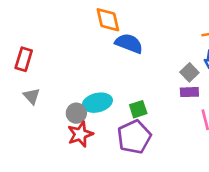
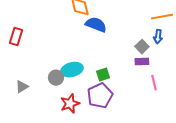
gray triangle: (32, 96) -> (22, 87), moved, turned 40
red star: (80, 134) -> (70, 104), moved

